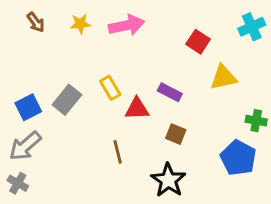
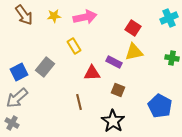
brown arrow: (36, 22) -> (24, 15), size x1.5
yellow triangle: (223, 77) -> (134, 52), moved
yellow rectangle: (110, 88) -> (74, 46), moved
green cross: (256, 121) -> (172, 58), moved

